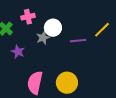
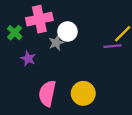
pink cross: (28, 17) -> (39, 19), size x1.6
purple line: (78, 41) -> (112, 46), moved

